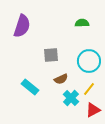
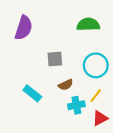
green semicircle: (82, 23) -> (88, 25), size x1.5
cyan cross: (71, 98) -> (76, 105), turned 35

